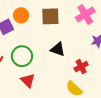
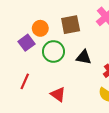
green circle: (22, 56) -> (53, 51), moved

